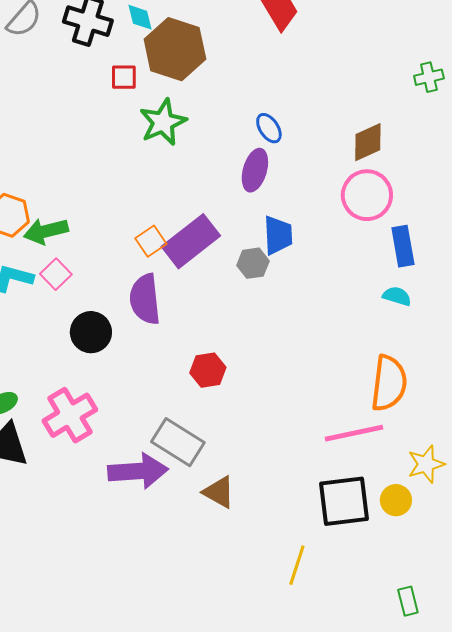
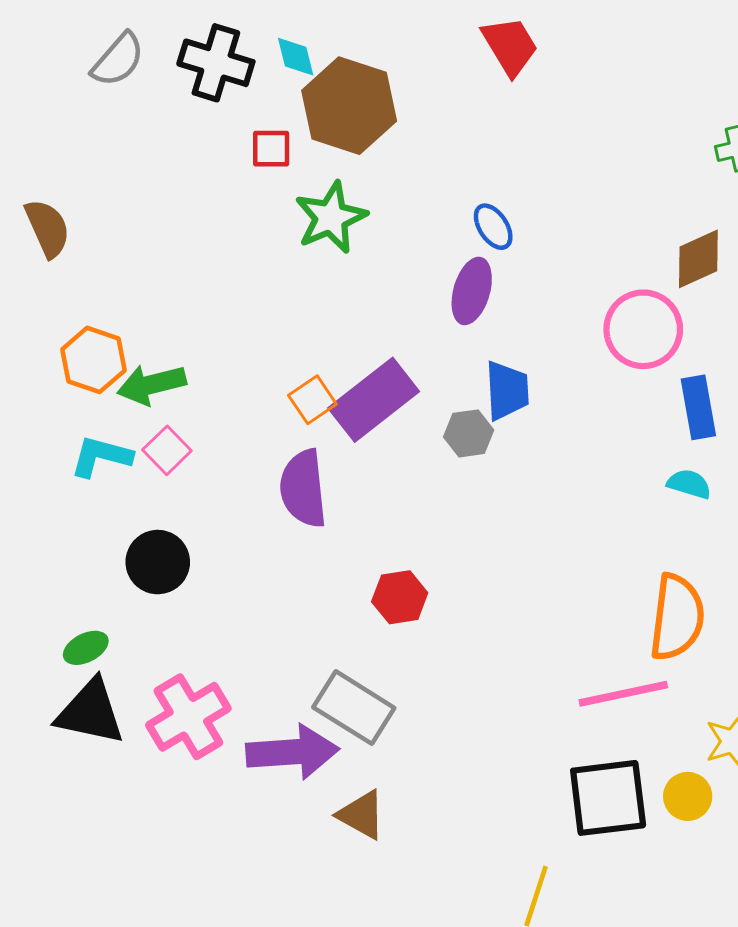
brown diamond: (368, 142) -> (698, 259), moved
black circle: (91, 332) -> (158, 562), moved
pink cross: (70, 415) -> (188, 717), moved
brown triangle: (219, 492) -> (361, 815), moved

